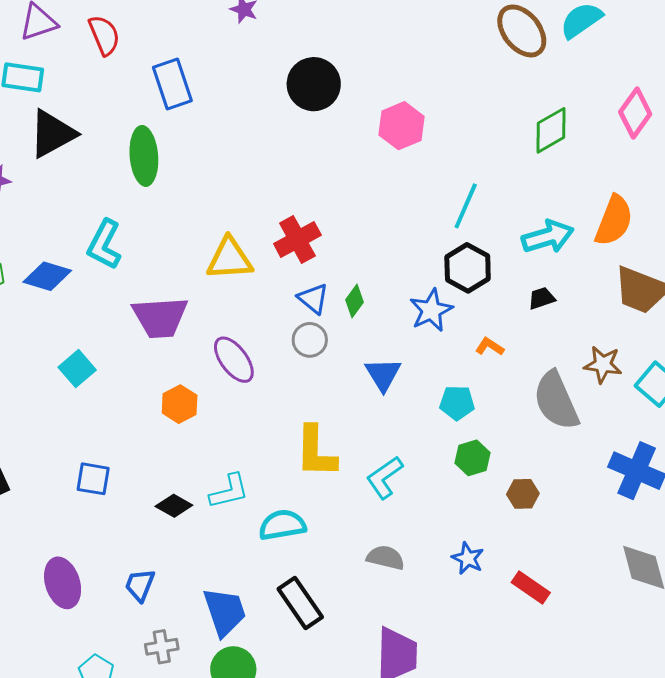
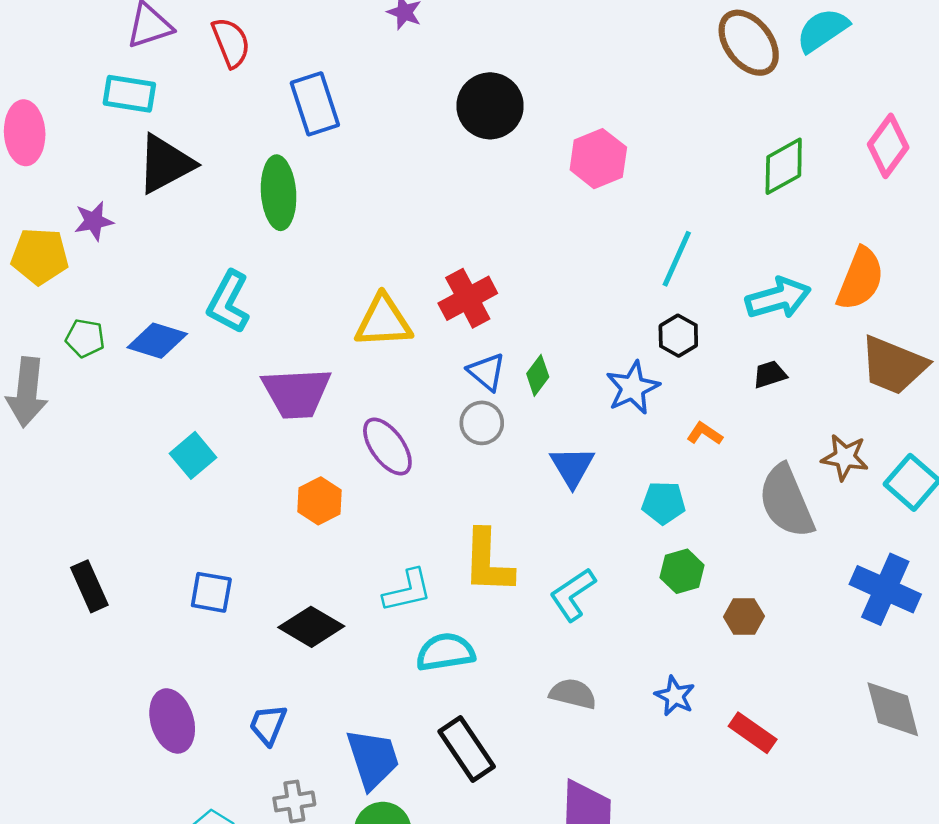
black hexagon: (468, 268) -> (678, 336), size x0.7
cyan L-shape: (229, 491) -> (407, 591), moved
black diamond: (174, 506) -> (311, 627), size x1.4

